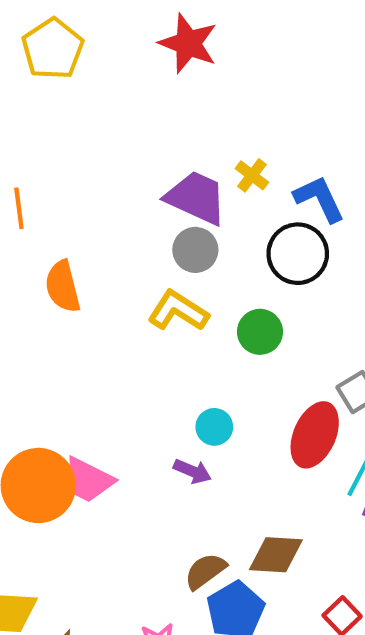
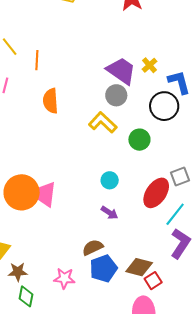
purple arrow: (192, 471) -> (109, 213), moved
pink trapezoid: (88, 480) -> (46, 194), turned 60
brown diamond: (276, 555) -> (139, 267), moved

